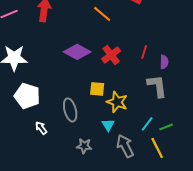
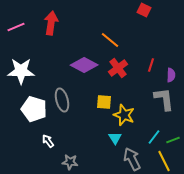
orange line: (102, 14) -> (110, 40), moved
gray ellipse: (70, 110) -> (62, 100), moved
gray star: (84, 146) -> (70, 162), moved

